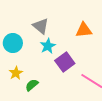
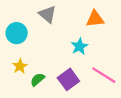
cyan star: (48, 46) -> (79, 46), moved
purple square: (65, 62) -> (68, 79), moved

